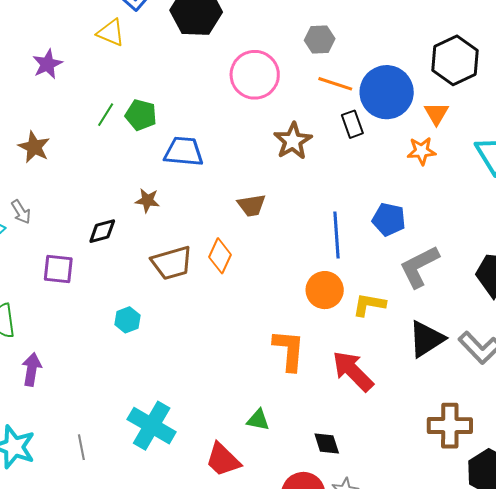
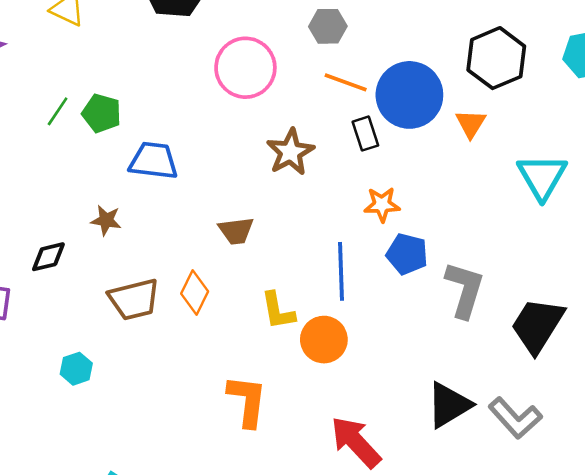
orange star: (422, 151) -> (382, 204), moved
gray L-shape: (419, 267) -> (465, 290), moved, turned 132
yellow L-shape: (369, 305) -> (278, 311), moved, turned -112
orange L-shape: (289, 350) -> (247, 401), moved

